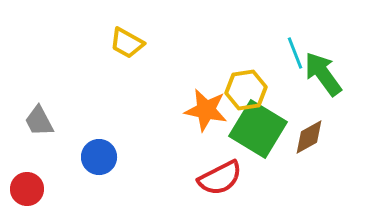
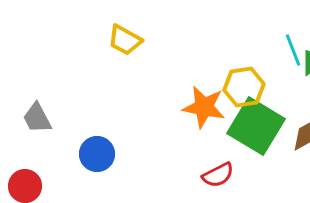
red semicircle: (220, 178) -> (218, 175), size x0.7

